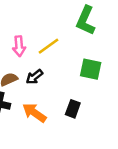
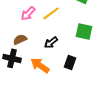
pink arrow: (19, 46) -> (28, 13), turned 49
black arrow: (34, 77) -> (51, 42), moved

